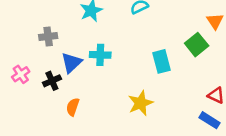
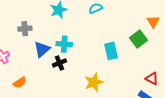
black cross: (52, 81) -> (59, 63), moved
orange semicircle: (73, 107) -> (20, 82), moved, turned -144

